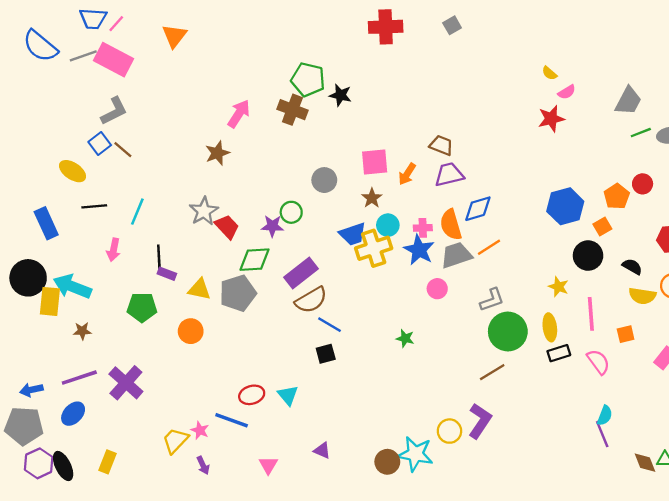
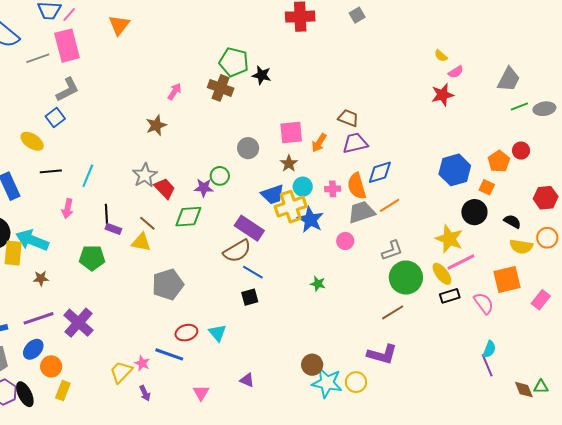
gray line: (83, 56) -> (38, 58), moved
pink rectangle: (114, 60) -> (67, 46), turned 48
pink arrow: (239, 114) -> (175, 91), size x0.7
brown line: (123, 150) -> (147, 223), moved
orange square: (602, 227) -> (487, 187), turned -35
blue star: (419, 250) -> (310, 220), moved
purple rectangle: (301, 273) -> (249, 228), moved, turned 72
yellow star: (558, 287) -> (449, 239), size x1.6
gray pentagon: (238, 293) -> (168, 284), moved
pink line: (591, 314) -> (461, 262), moved, turned 68
yellow ellipse: (550, 327) -> (442, 274), turned -30
orange circle: (191, 331) -> (51, 366), moved
orange square: (626, 334) -> (507, 279), size x1.8
purple L-shape: (480, 421) -> (382, 354), turned 72
yellow circle: (449, 431) -> (356, 382), moved
brown circle: (387, 462) -> (312, 365), moved

